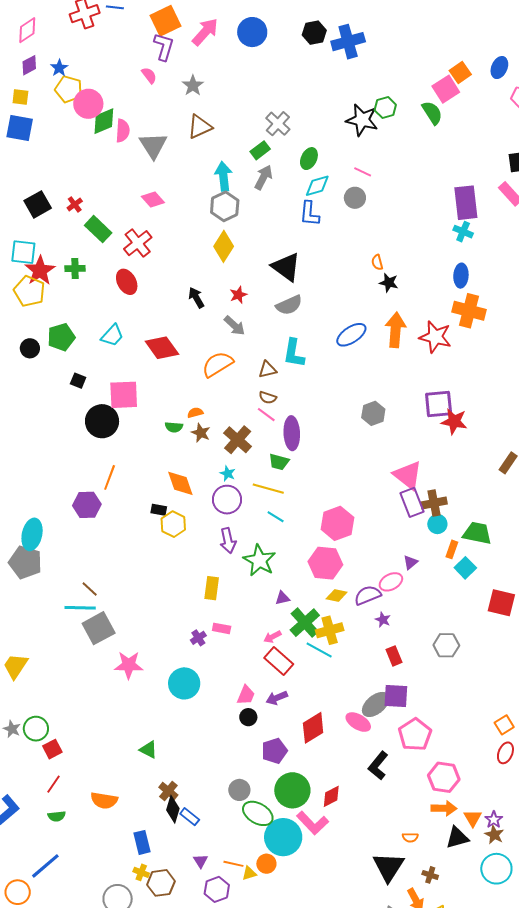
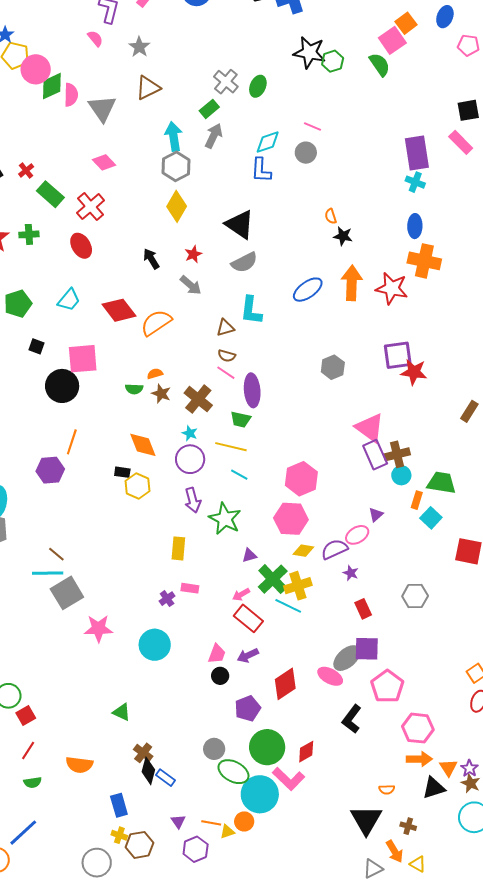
black star: (362, 120) -> (309, 53), moved
green ellipse: (309, 159) -> (258, 86), moved
orange semicircle: (218, 364) -> (156, 323), moved

